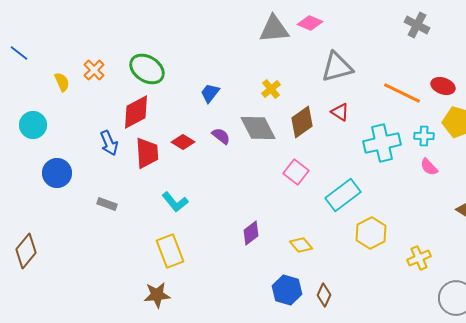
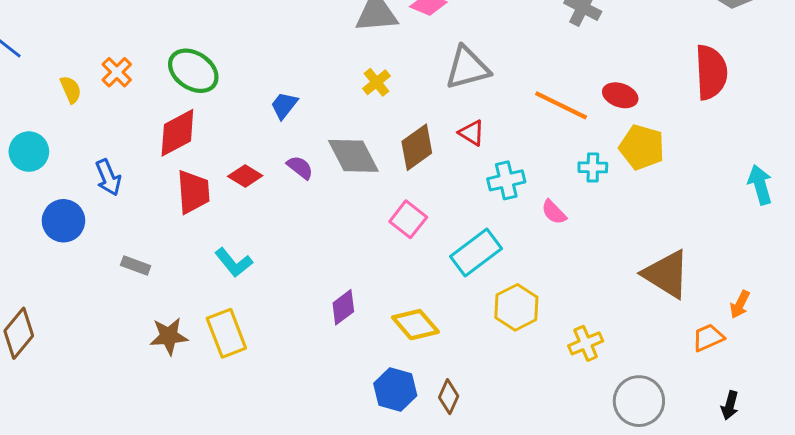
yellow cross: (271, 89) -> (376, 82), moved
blue arrow: (109, 143) -> (108, 177), moved
cyan cross: (382, 143) -> (506, 180), moved, size x0.7
pink semicircle: (429, 167) -> (554, 212), moved
yellow diamond: (301, 245) -> (415, 325), size x1.4
brown star: (157, 295) -> (169, 336), moved

